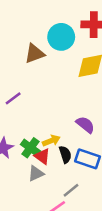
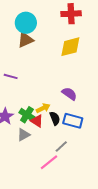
cyan circle: (61, 37) -> (26, 23), moved
purple line: (13, 98) -> (11, 76), turned 56
gray triangle: (36, 173) -> (24, 135), moved

